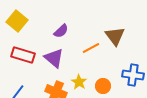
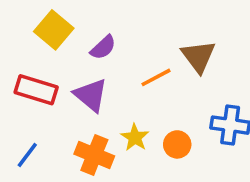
yellow square: (17, 21) -> (54, 30), moved

